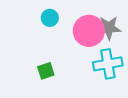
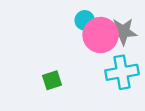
cyan circle: (50, 18) -> (85, 20), moved

